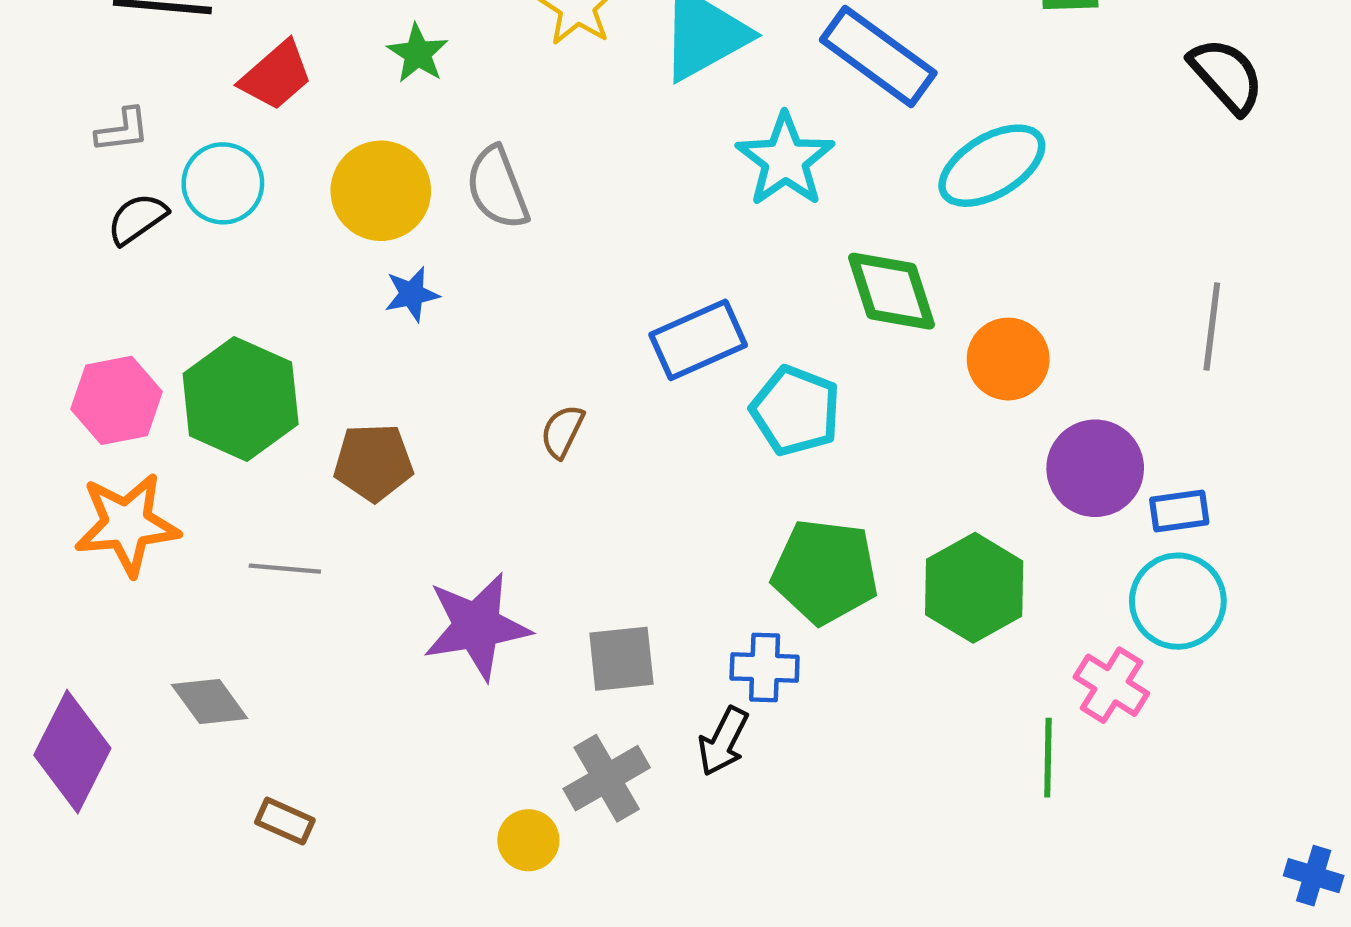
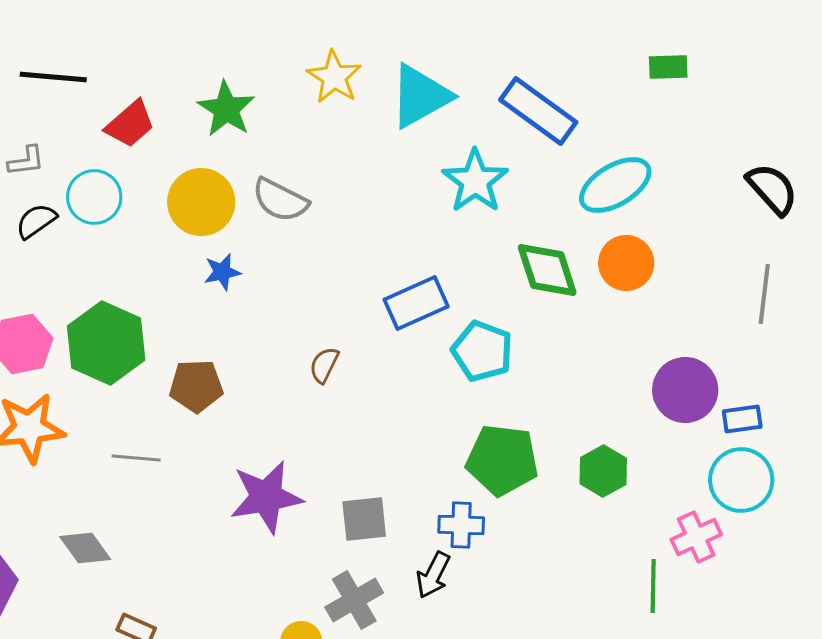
green star: (418, 53) -> (226, 109), size x1.4
black semicircle: (1227, 76) -> (772, 189), moved
gray semicircle: (497, 188) -> (280, 200), turned -42
orange circle: (1008, 359) -> (626, 263), moved
green hexagon: (974, 588) -> (603, 471), size x0.7
pink cross: (1111, 685) -> (696, 537), turned 33

